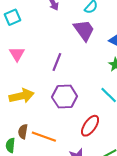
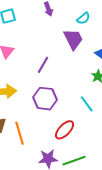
orange line: (44, 137) -> (20, 133), turned 45

